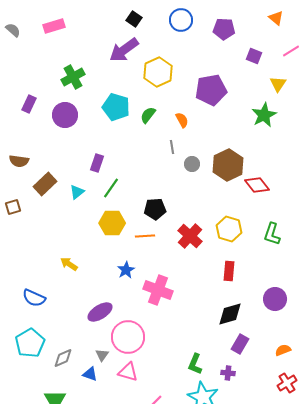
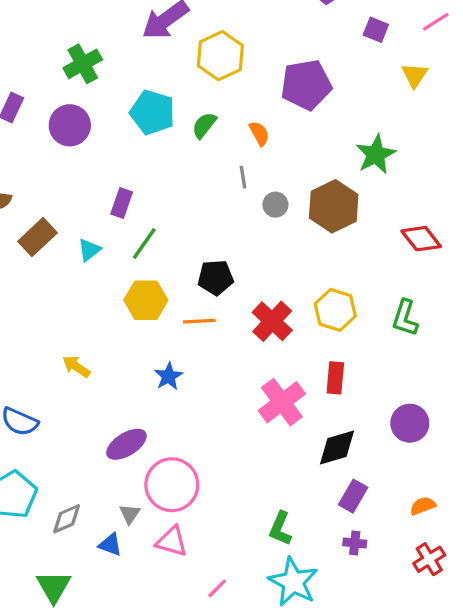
green star: (264, 115) -> (376, 154), moved
red diamond: (257, 185) -> (421, 239), moved
pink cross: (158, 290) -> (282, 402), moved, turned 32
purple cross: (228, 373) -> (355, 543), moved

